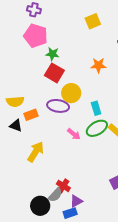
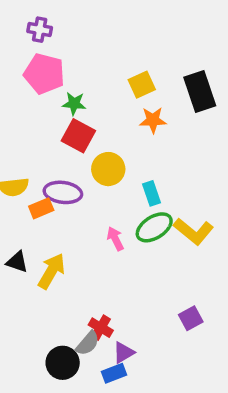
yellow square: (93, 21) -> (142, 85), moved
purple ellipse: (58, 106) -> (63, 192), moved
black triangle: (16, 126) -> (17, 262), moved
pink arrow: (74, 134) -> (115, 239), turned -152

